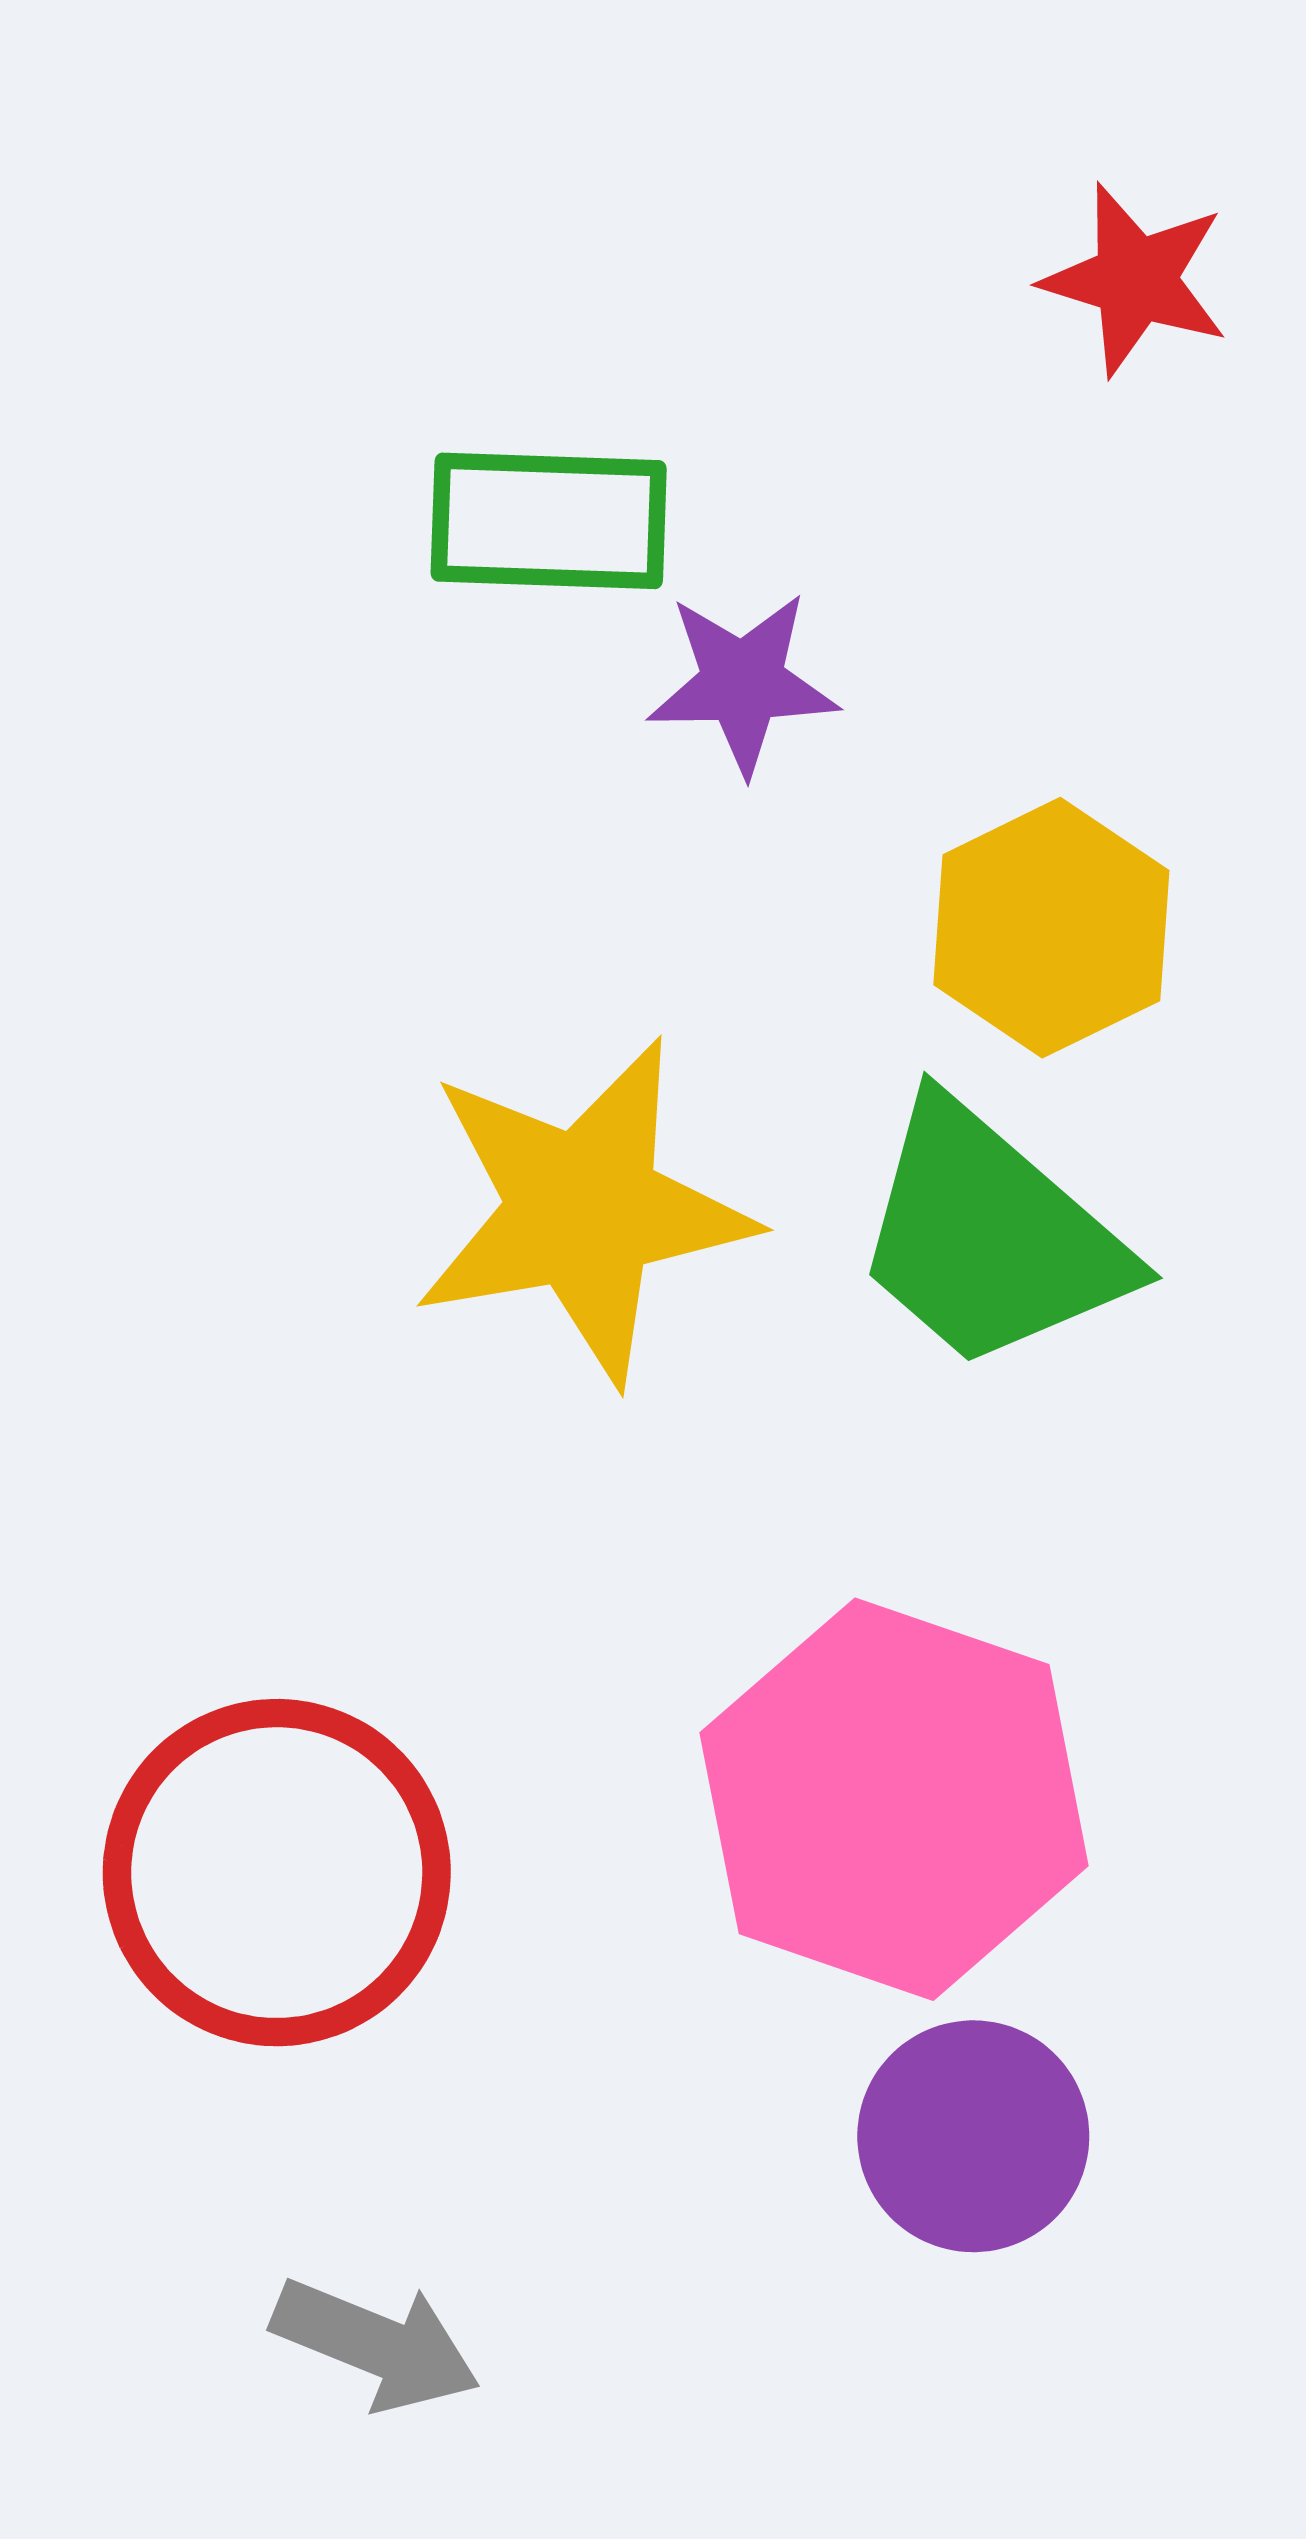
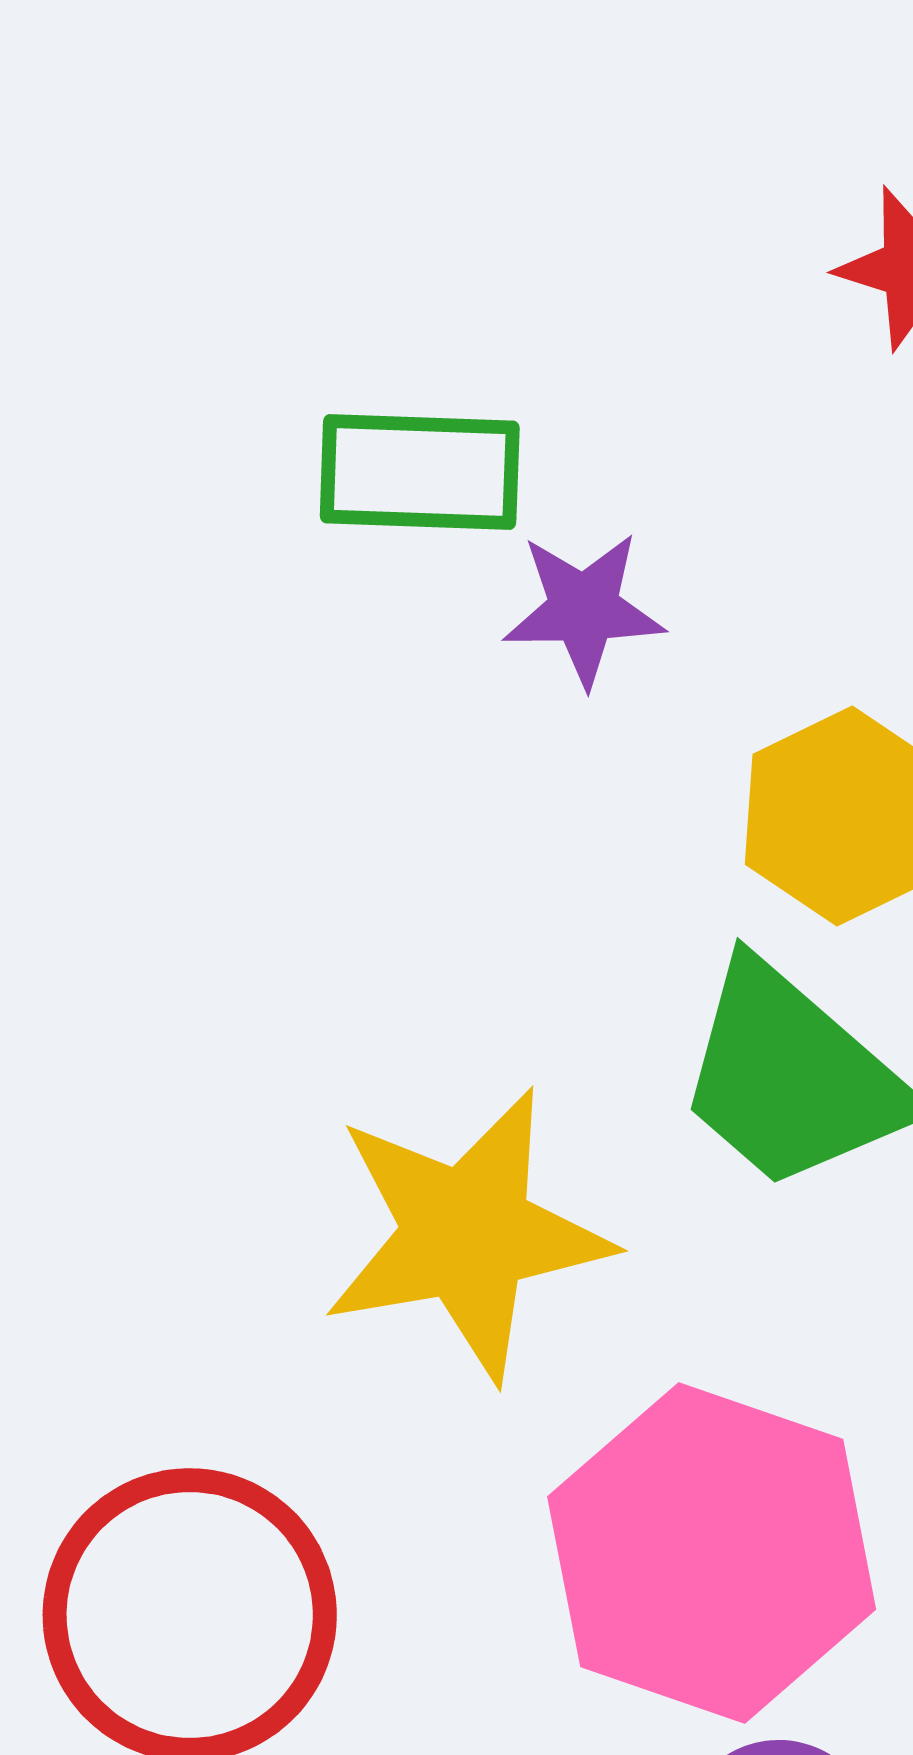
yellow star: (583, 1210) -> (467, 1234), moved

